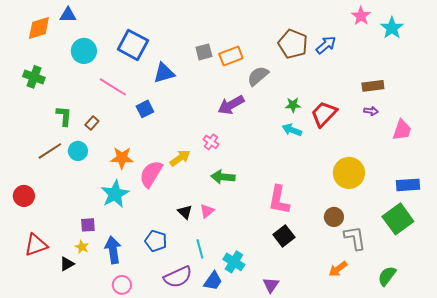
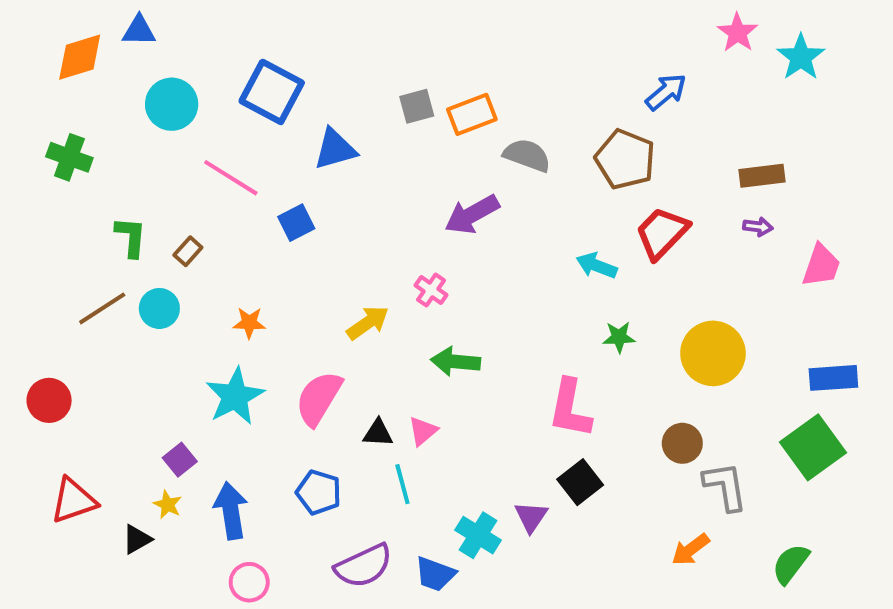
brown pentagon: (293, 44) -> (625, 159), moved
gray semicircle: (258, 76) -> (527, 155), turned 60
green star: (293, 105) -> (619, 337), moved
orange star: (122, 158) -> (249, 323), size x0.7
pink semicircle: (151, 174) -> (319, 398), moved
black triangle: (185, 212) -> (378, 433), turned -42
purple square: (88, 225) -> (180, 460), turned -35
cyan line: (200, 249) -> (402, 484), moved
blue trapezoid: (213, 281) -> (435, 574), turned 75
purple triangle: (271, 285) -> (531, 517), moved

